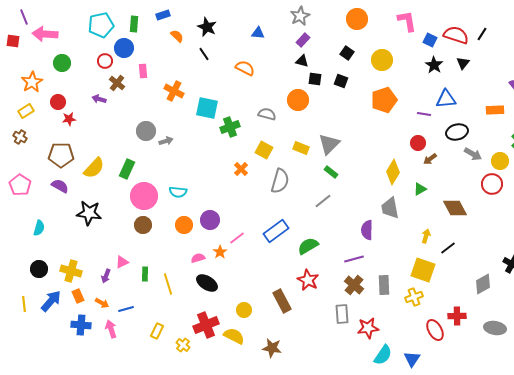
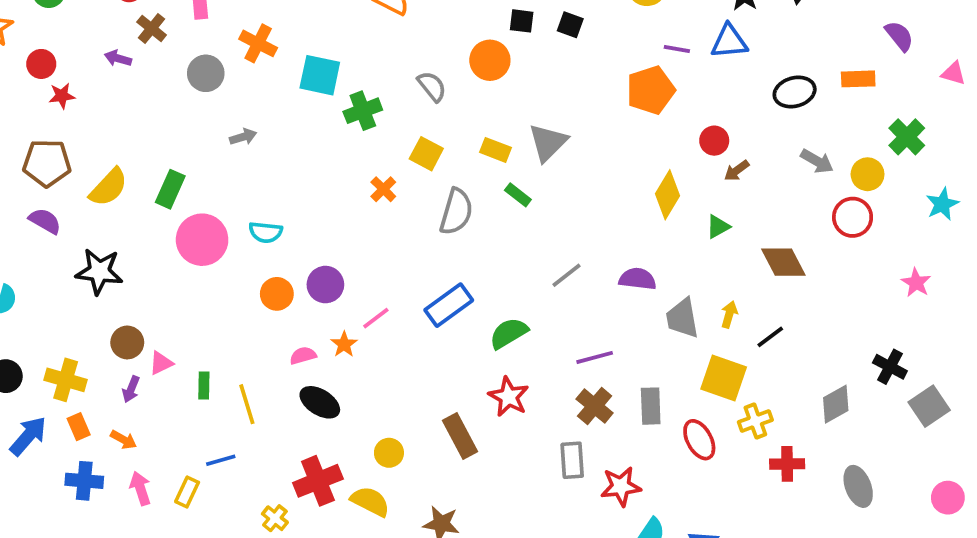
blue triangle: (446, 99) -> (729, 42), moved
orange pentagon: (384, 100) -> (651, 90), moved
gray semicircle: (267, 114) -> (432, 86), turned 36
purple line: (424, 114) -> (677, 49), moved
gray circle: (146, 131) -> (206, 73), moved
black ellipse: (457, 132) -> (795, 92), moved
green rectangle: (331, 172) -> (518, 195), moved
gray line: (323, 201) -> (567, 275), moved
gray trapezoid: (390, 208) -> (682, 318), moved
brown circle: (143, 225) -> (127, 342), moved
purple semicircle: (367, 230) -> (638, 279), moved, turned 96
yellow cross: (414, 297) -> (755, 421), moved
blue line: (126, 309) -> (221, 460), moved
gray ellipse: (495, 328) -> (858, 486), turned 60
red ellipse: (435, 330) -> (699, 440), moved
yellow rectangle: (157, 331) -> (187, 492), moved

